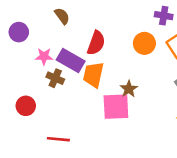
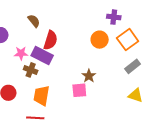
red semicircle: (96, 43) -> (51, 40), moved
orange trapezoid: (93, 75) -> (41, 96), moved
pink square: (116, 107) -> (79, 90), size x0.7

